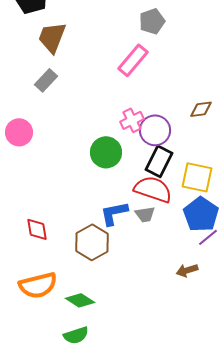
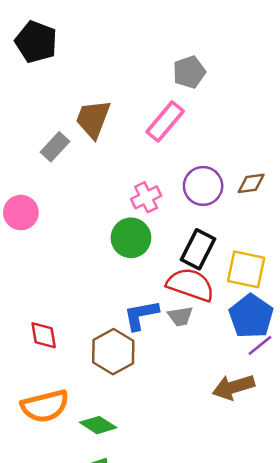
brown trapezoid: (52, 37) -> (93, 119), moved
pink cross: (132, 120) -> (146, 197), moved
purple circle: (155, 130) -> (203, 186), moved
brown arrow: (187, 270) -> (233, 387), size x1.5

